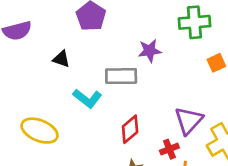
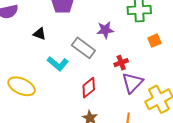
gray rectangle: (121, 76) -> (83, 48), turned 35
red cross: (169, 149) -> (121, 63), moved

